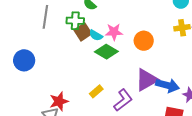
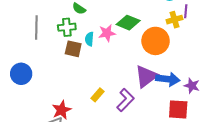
brown square: (83, 32) -> (73, 49), moved, turned -36
cyan semicircle: (96, 35) -> (89, 39), turned 72
orange circle: (144, 41) -> (156, 41), moved, size x1.4
green diamond: (106, 52) -> (128, 23), moved

